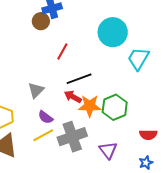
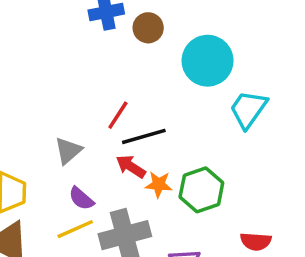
brown circle: (41, 21) -> (148, 28), moved
red line: (62, 51) -> (118, 115), moved
orange star: (90, 106) -> (159, 184), size x0.7

